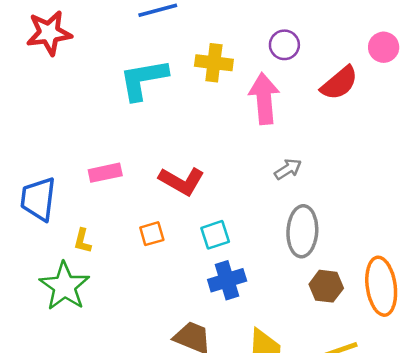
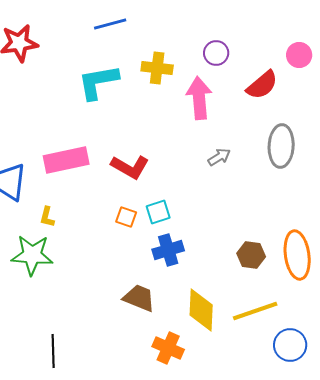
pink rectangle: (105, 173) -> (66, 160), size x1.6
gray ellipse: (302, 231) -> (281, 146), moved
orange square: (152, 234) -> (126, 217), moved, turned 35
green star: (65, 286) -> (32, 255), turned -30

